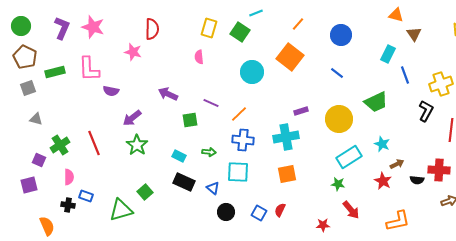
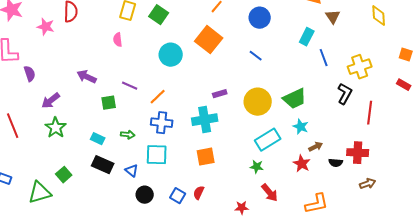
pink star: (133, 52) -> (46, 27), moved
purple semicircle: (111, 91) -> (30, 74), turned -119
green trapezoid: (376, 102) -> (295, 99), moved

